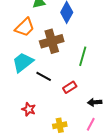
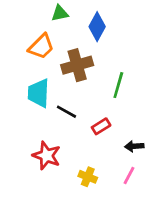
cyan trapezoid: (23, 62) -> (39, 93), turned -50
red star: (29, 109) -> (47, 156), size x1.5
yellow cross: (60, 125) -> (88, 177), turned 32

